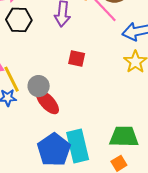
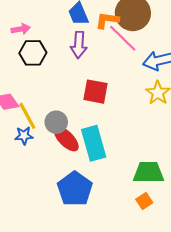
red square: (77, 59) -> (95, 92), size x1.4
cyan rectangle: (78, 146) -> (94, 143), moved

